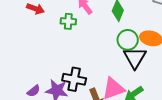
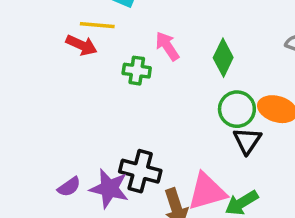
black triangle: (135, 58) -> (247, 141), size x0.7

